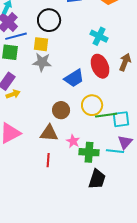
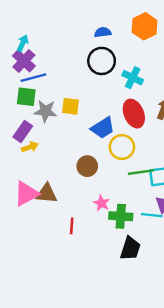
black circle: (49, 20) -> (102, 61), moved
yellow square: (41, 44) -> (71, 106), moved
gray star: (42, 62) -> (45, 111), moved
yellow circle: (92, 105) -> (122, 147), moved
brown triangle: (49, 133) -> (47, 194), moved

